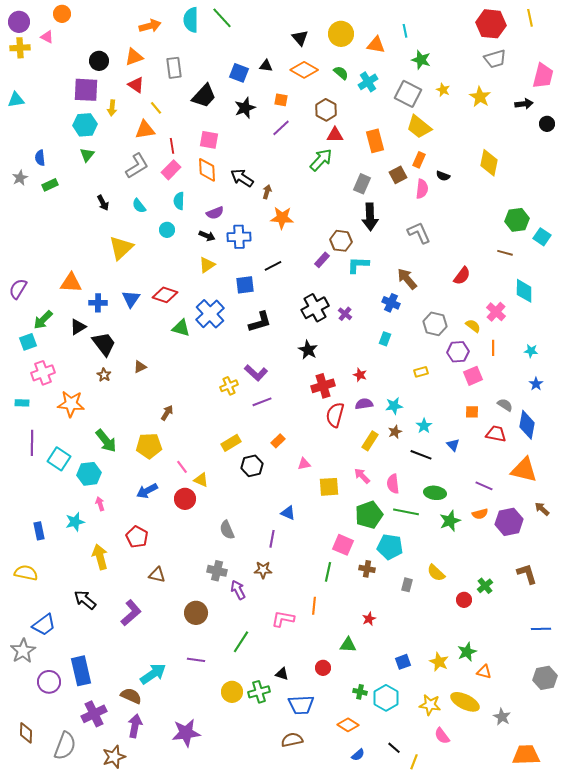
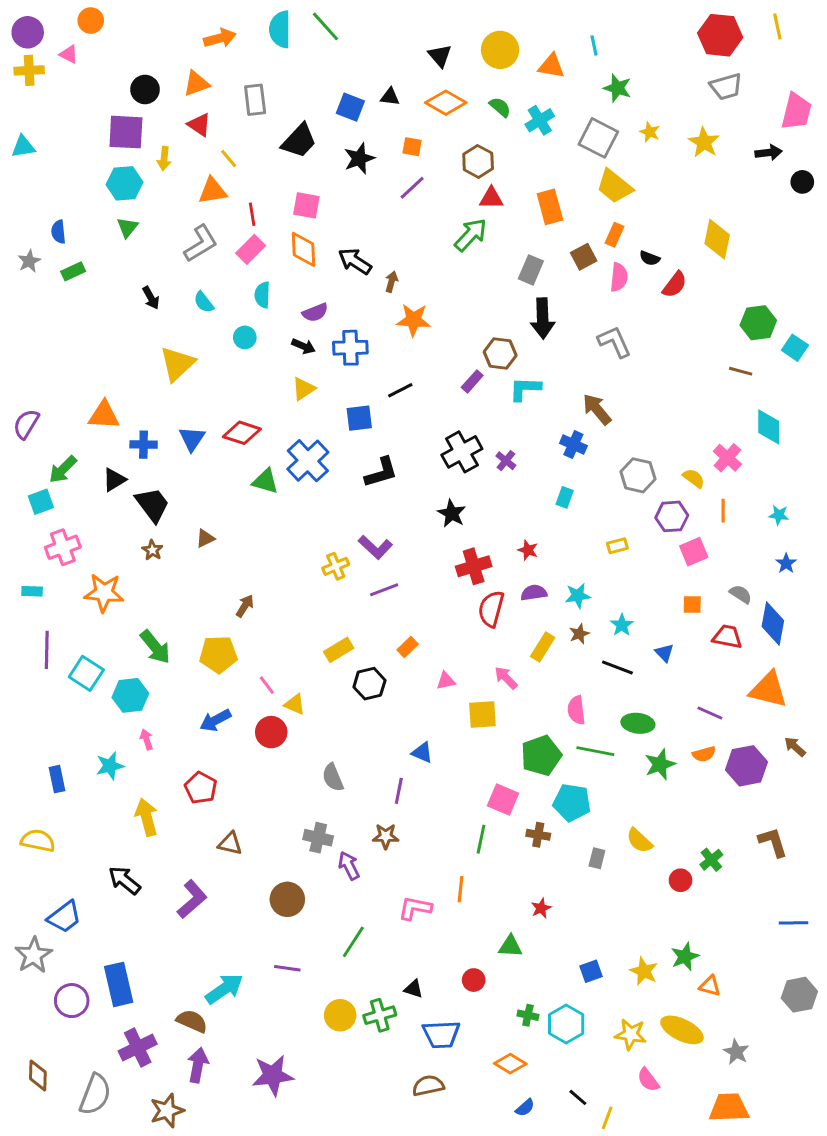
red semicircle: (462, 276) -> (675, 285), moved
pink arrow: (362, 476) -> (506, 678), moved
orange trapezoid: (526, 755) -> (729, 1108), moved

